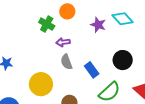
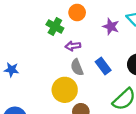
blue rectangle: (92, 70) -> (103, 66), moved
yellow circle: (41, 84) -> (65, 90), moved

